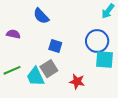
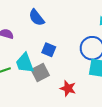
cyan trapezoid: (36, 77) -> (25, 63), moved

